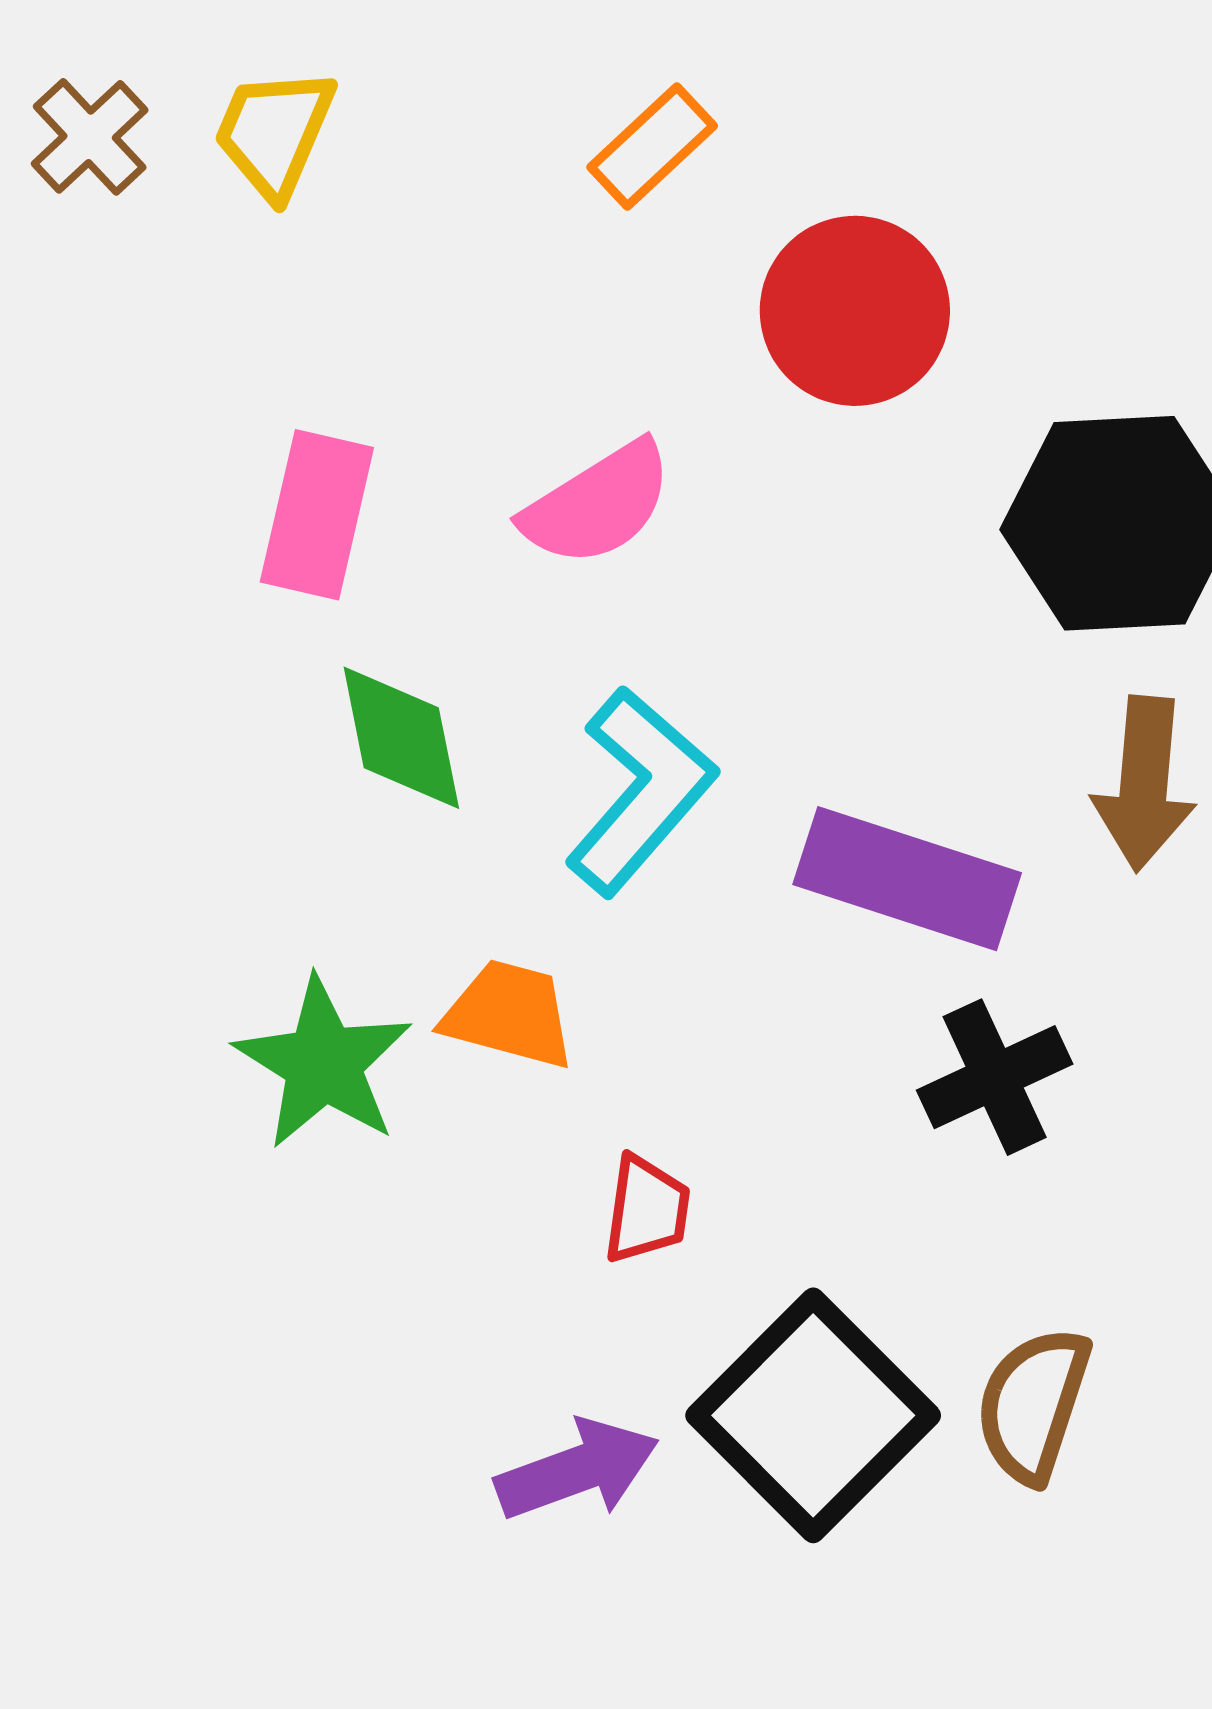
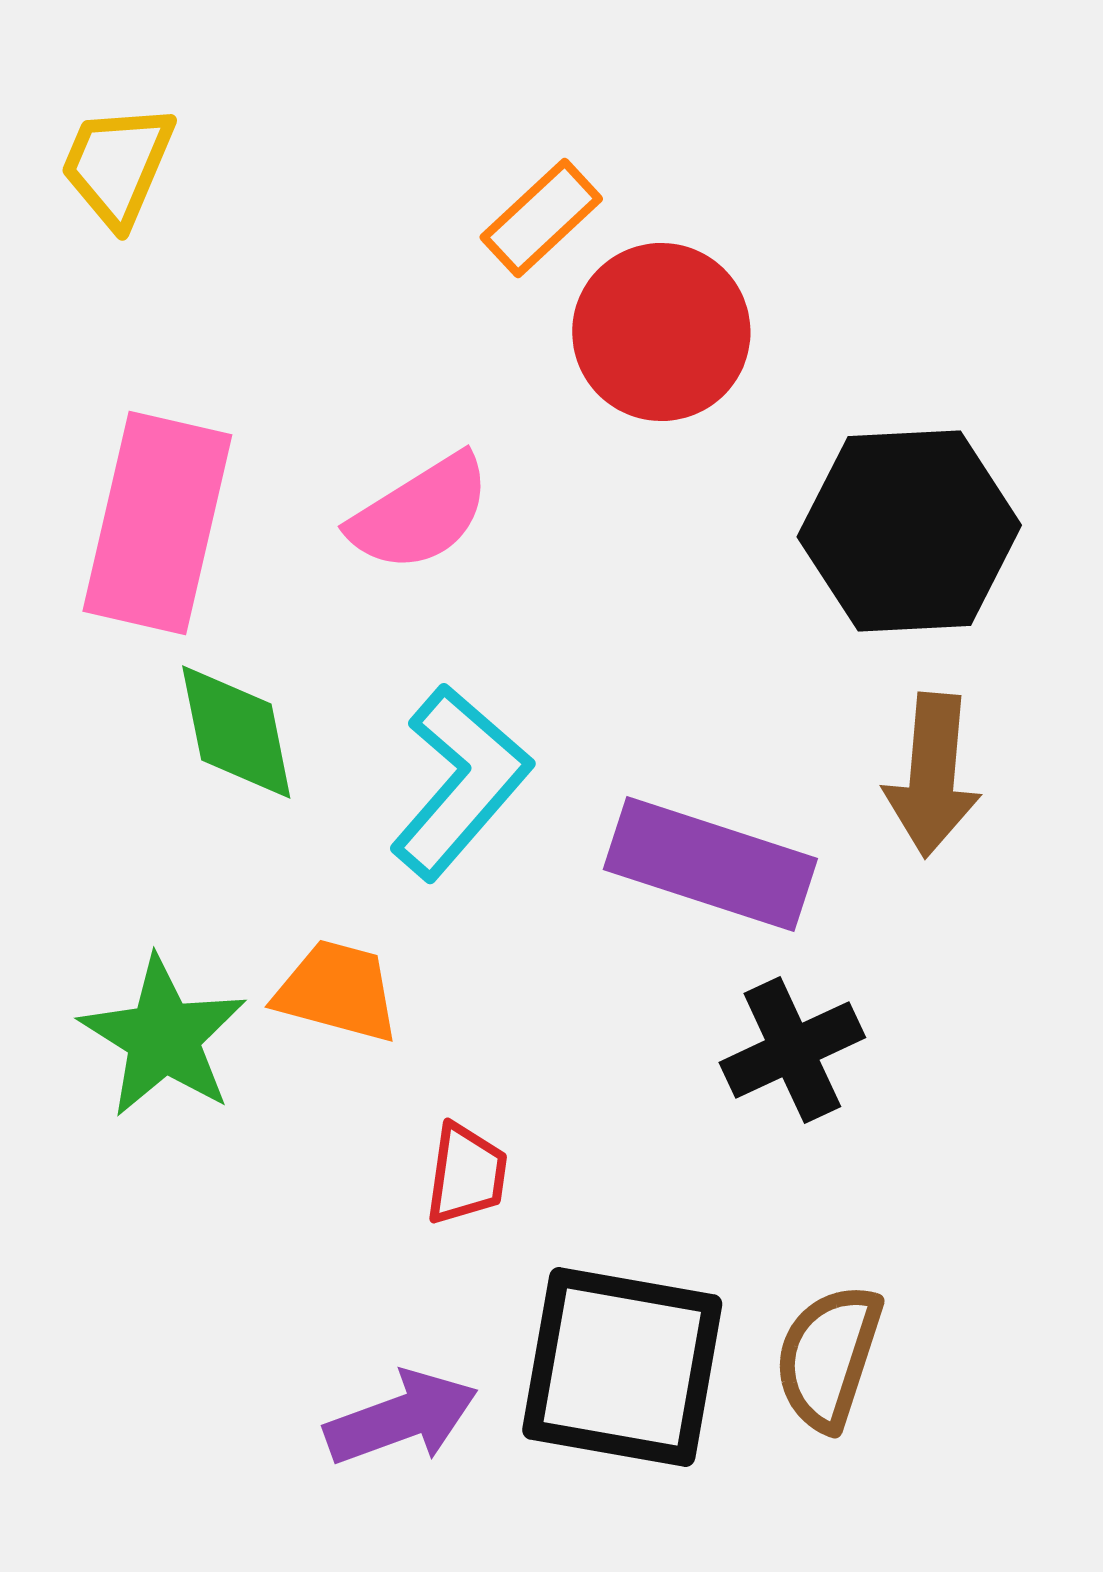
orange rectangle: (652, 146) -> (541, 218), moved
pink rectangle: (317, 515) -> (157, 523), size x1.4
black square: (813, 1415) -> (622, 1367), turned -35

